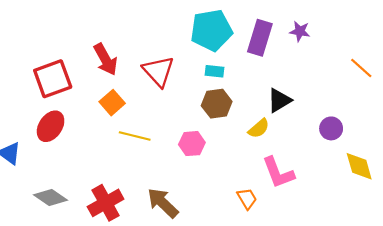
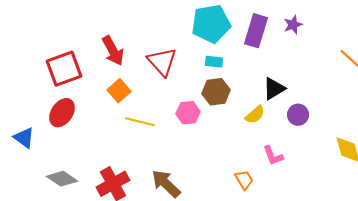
purple star: (300, 31) -> (293, 25), turned -30
purple circle: (331, 128) -> (298, 115), moved
pink hexagon: (192, 144) -> (188, 113), moved
pink L-shape: (278, 173) -> (273, 156), size x0.7

